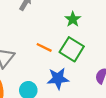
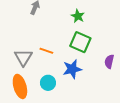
orange line: (44, 47) -> (46, 51), moved

